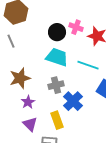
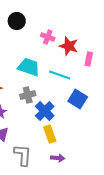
black circle: (57, 32) -> (17, 21), moved
yellow rectangle: (57, 120) -> (50, 134), moved

